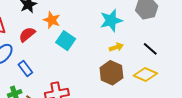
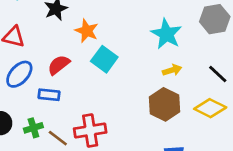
cyan star: (111, 20) -> (166, 34), turned -30
red semicircle: (27, 34) -> (59, 65), moved
blue rectangle: (25, 68) -> (49, 95), turned -49

